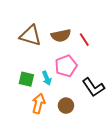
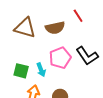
red line: (84, 40) -> (78, 16), moved
black L-shape: (93, 87) -> (87, 56), moved

